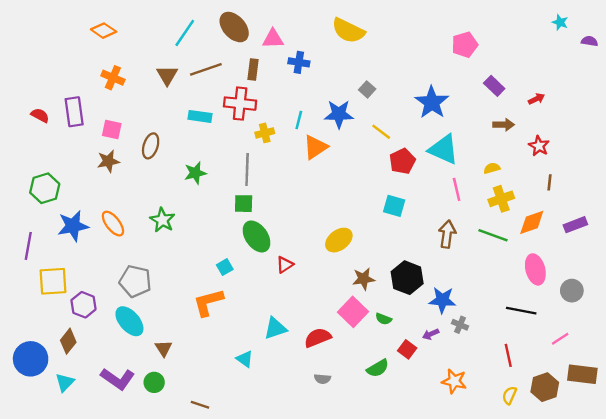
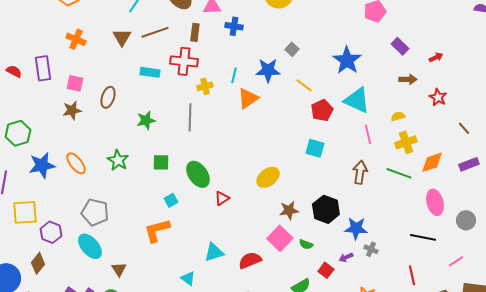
brown line: (549, 182) -> (464, 128), moved, turned -48
green square: (244, 204) -> (161, 162), moved

